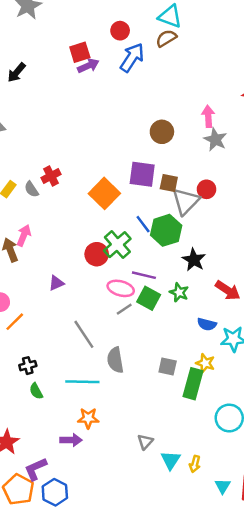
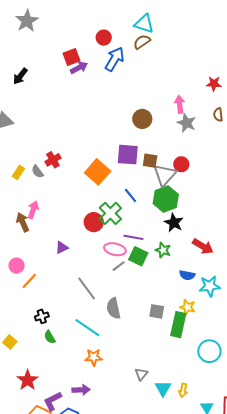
green hexagon: (166, 230) -> (166, 199), moved
cyan line: (82, 382) -> (87, 328), turned 36
purple arrow: (71, 440) -> (81, 390), moved

